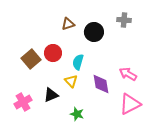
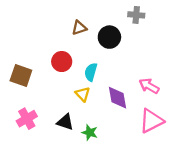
gray cross: (124, 20) -> (136, 15), moved
brown square: (31, 59) -> (21, 75), moved, turned -30
black triangle: (51, 95) -> (65, 122), moved, turned 42

